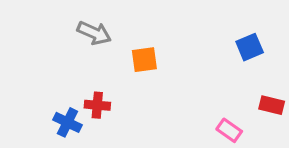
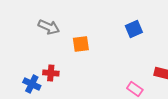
blue square: (250, 47) -> (134, 29), moved

